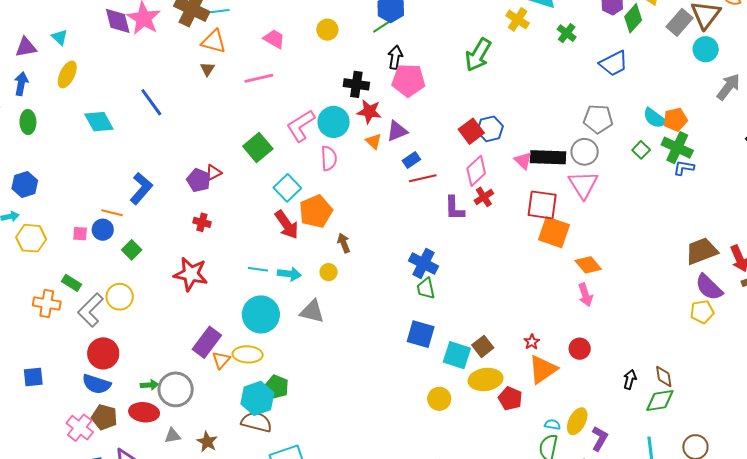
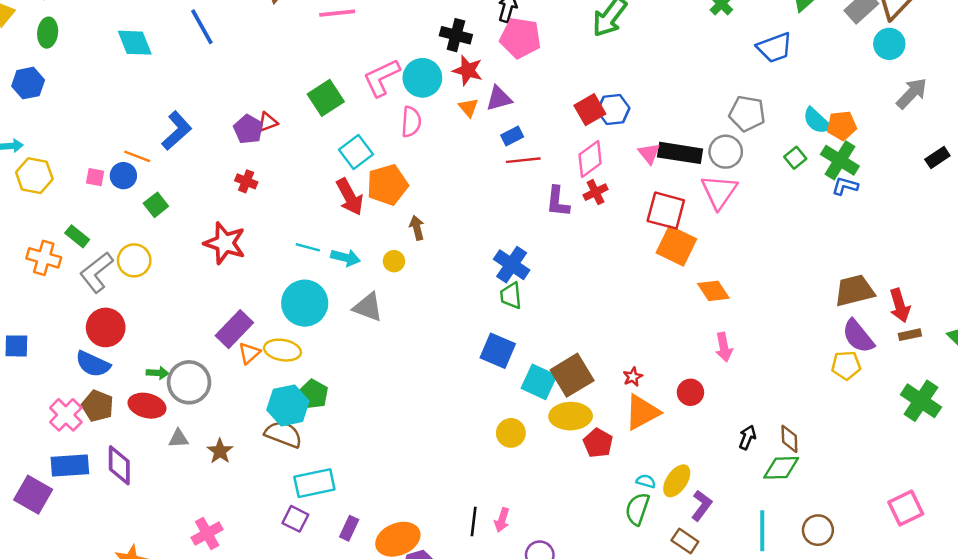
blue hexagon: (25, 185) -> (28, 83), moved
pink arrow: (585, 295) -> (724, 347), moved
brown square: (483, 346) -> (572, 375), size x1.6

